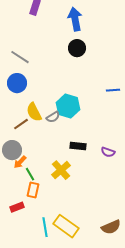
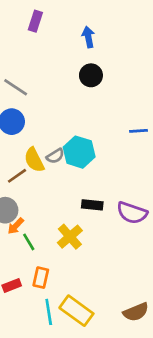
blue arrow: (75, 19) -> (88, 37), size x0.7
gray semicircle: (53, 117) -> (55, 156), moved
purple semicircle: (108, 152) -> (132, 213), size x1.6
orange rectangle: (33, 190) -> (41, 278), moved

